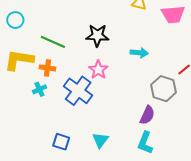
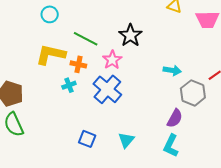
black star: (97, 35) -> (130, 35), turned 30
cyan arrow: (139, 53) -> (172, 70), moved
pink star: (98, 70) -> (112, 60), moved

